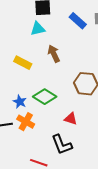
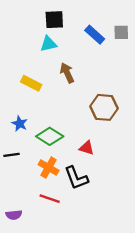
green diamond: (45, 97) -> (50, 136), moved
blue star: (20, 102) -> (20, 124), moved
orange cross: (26, 122) -> (49, 168), moved

